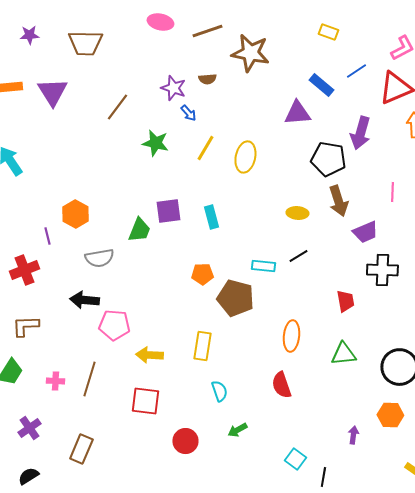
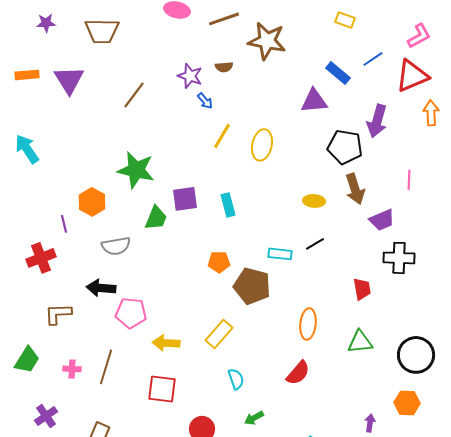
green star: (155, 143) -> (136, 170), moved, size x1.4
brown L-shape: (25, 326) -> (58, 314), moved
yellow rectangle: (202, 346) -> (219, 334), turned 32
red semicircle: (281, 385) -> (298, 373), turned -120

